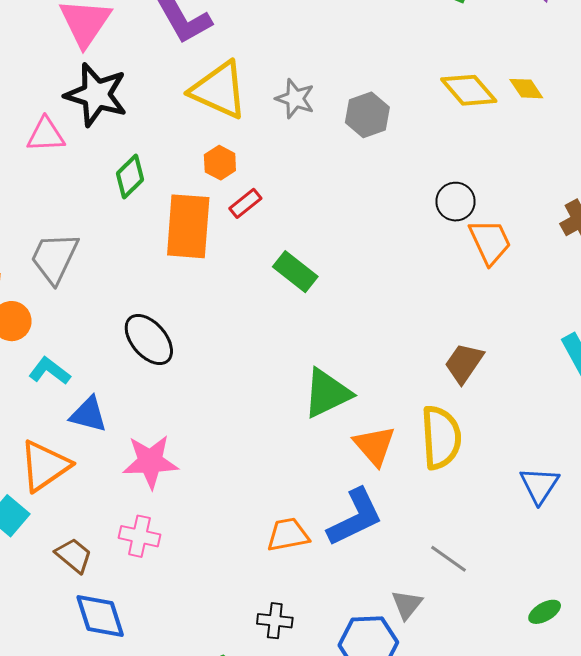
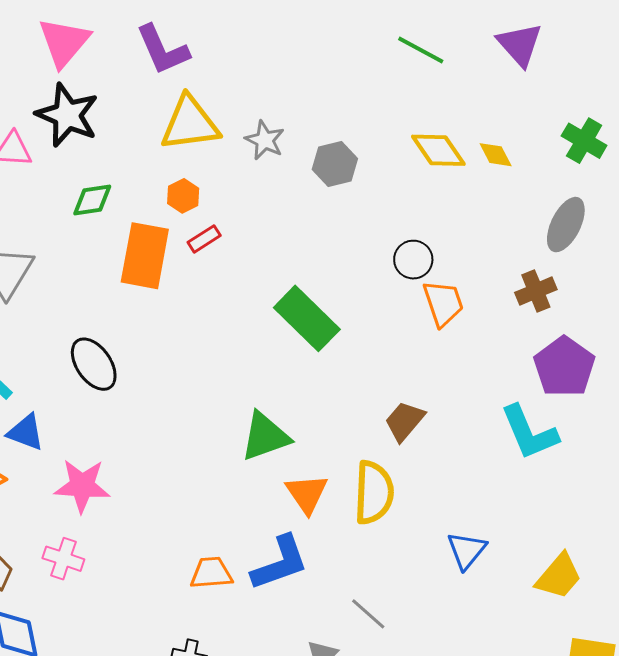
yellow triangle: (219, 90) -> (190, 124), turned -38
green diamond: (130, 176) -> (92, 200), turned 30
green rectangle: (295, 272) -> (307, 318), moved, size x1.5

